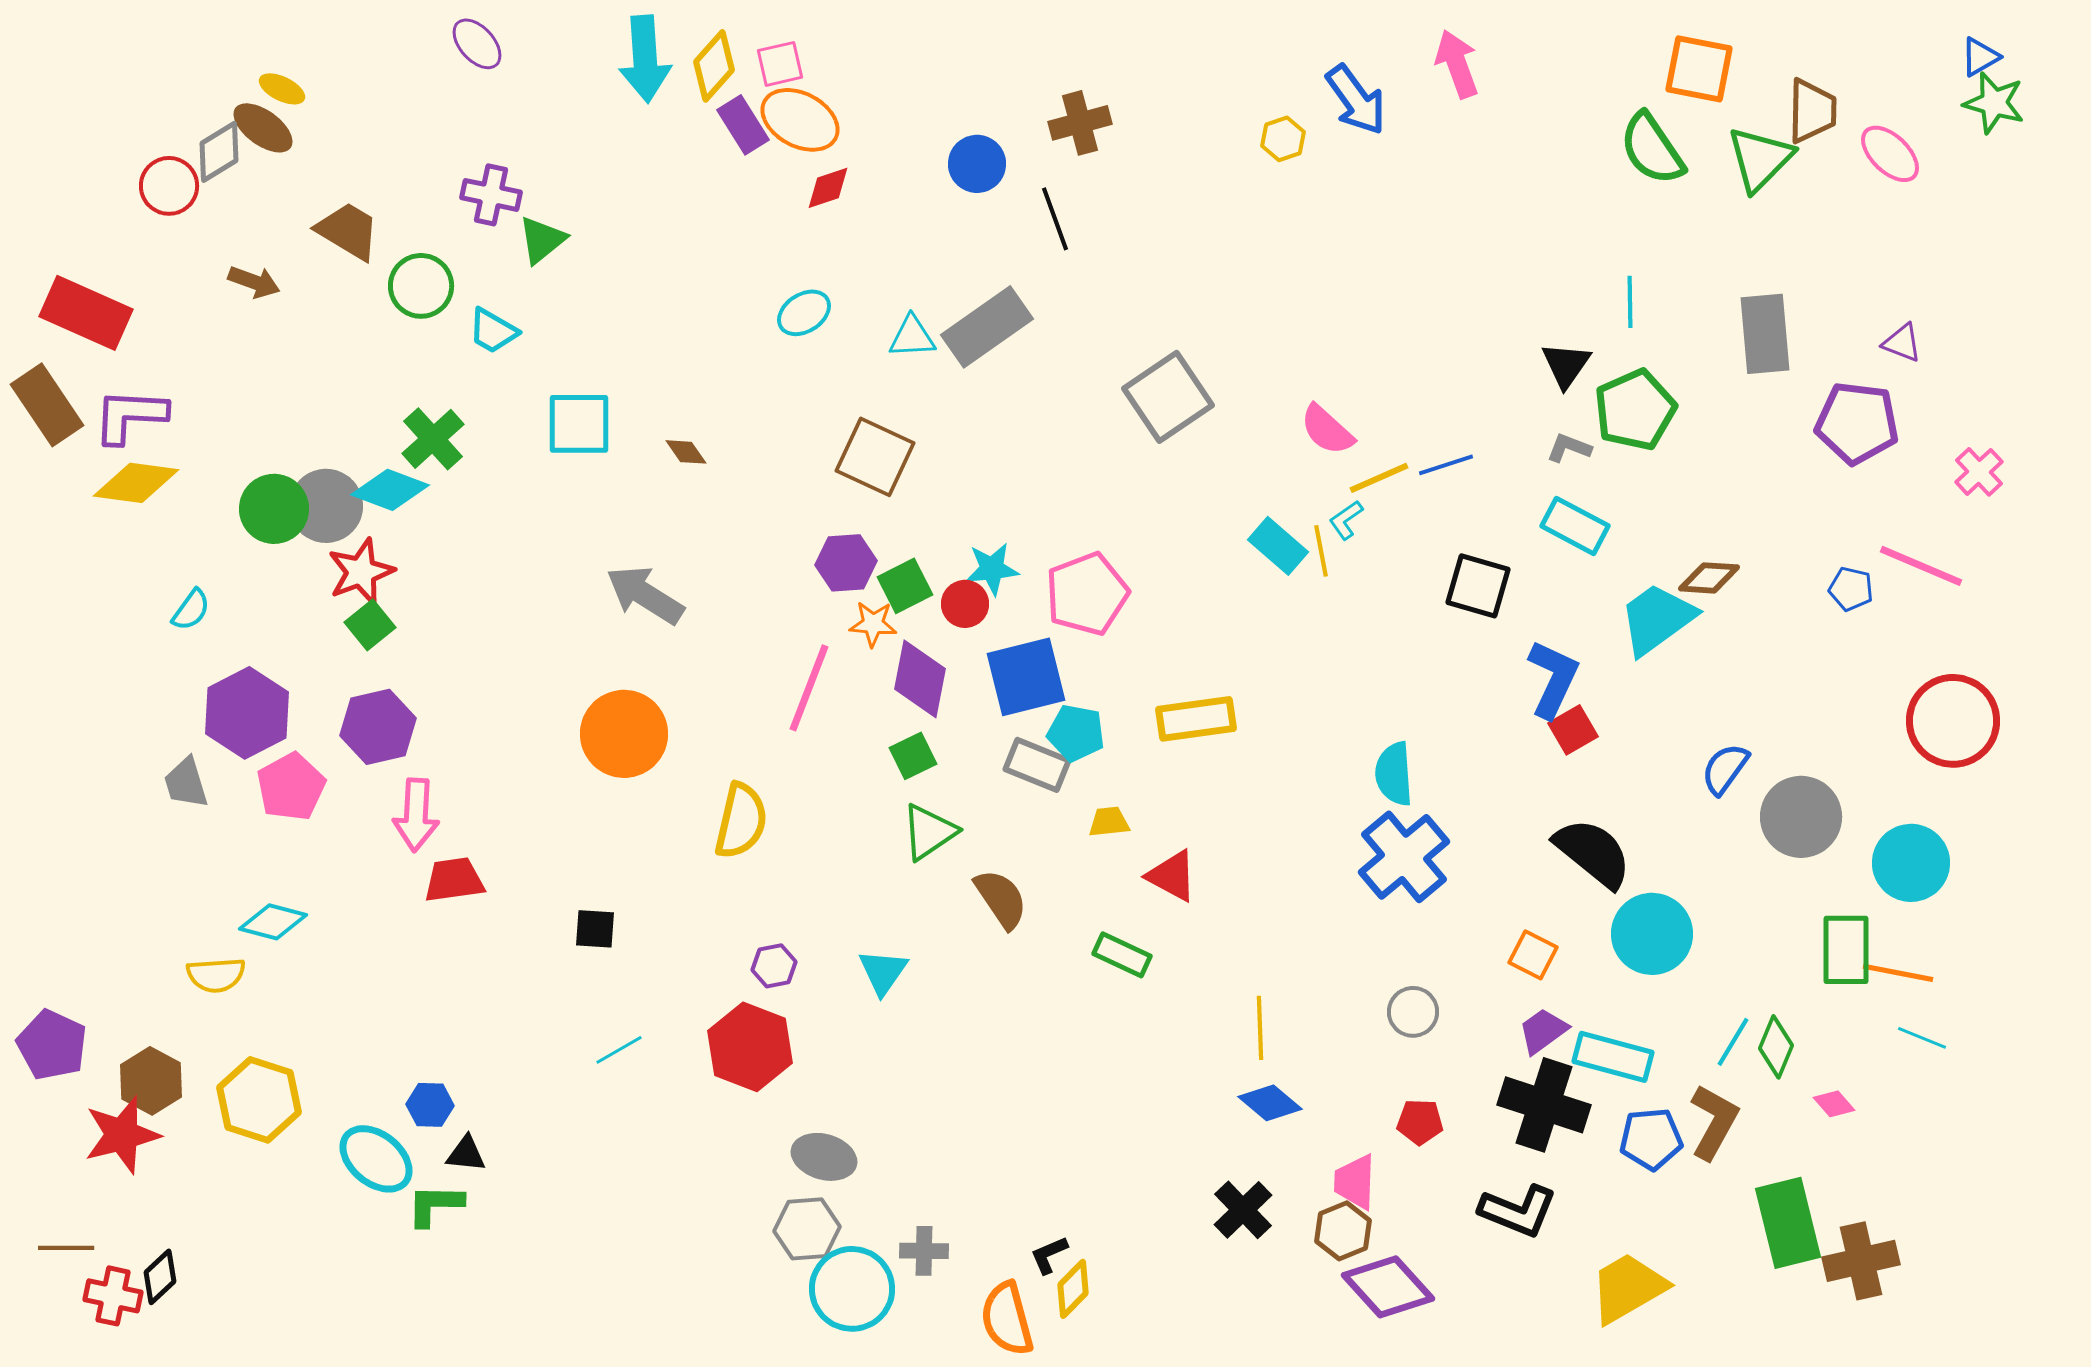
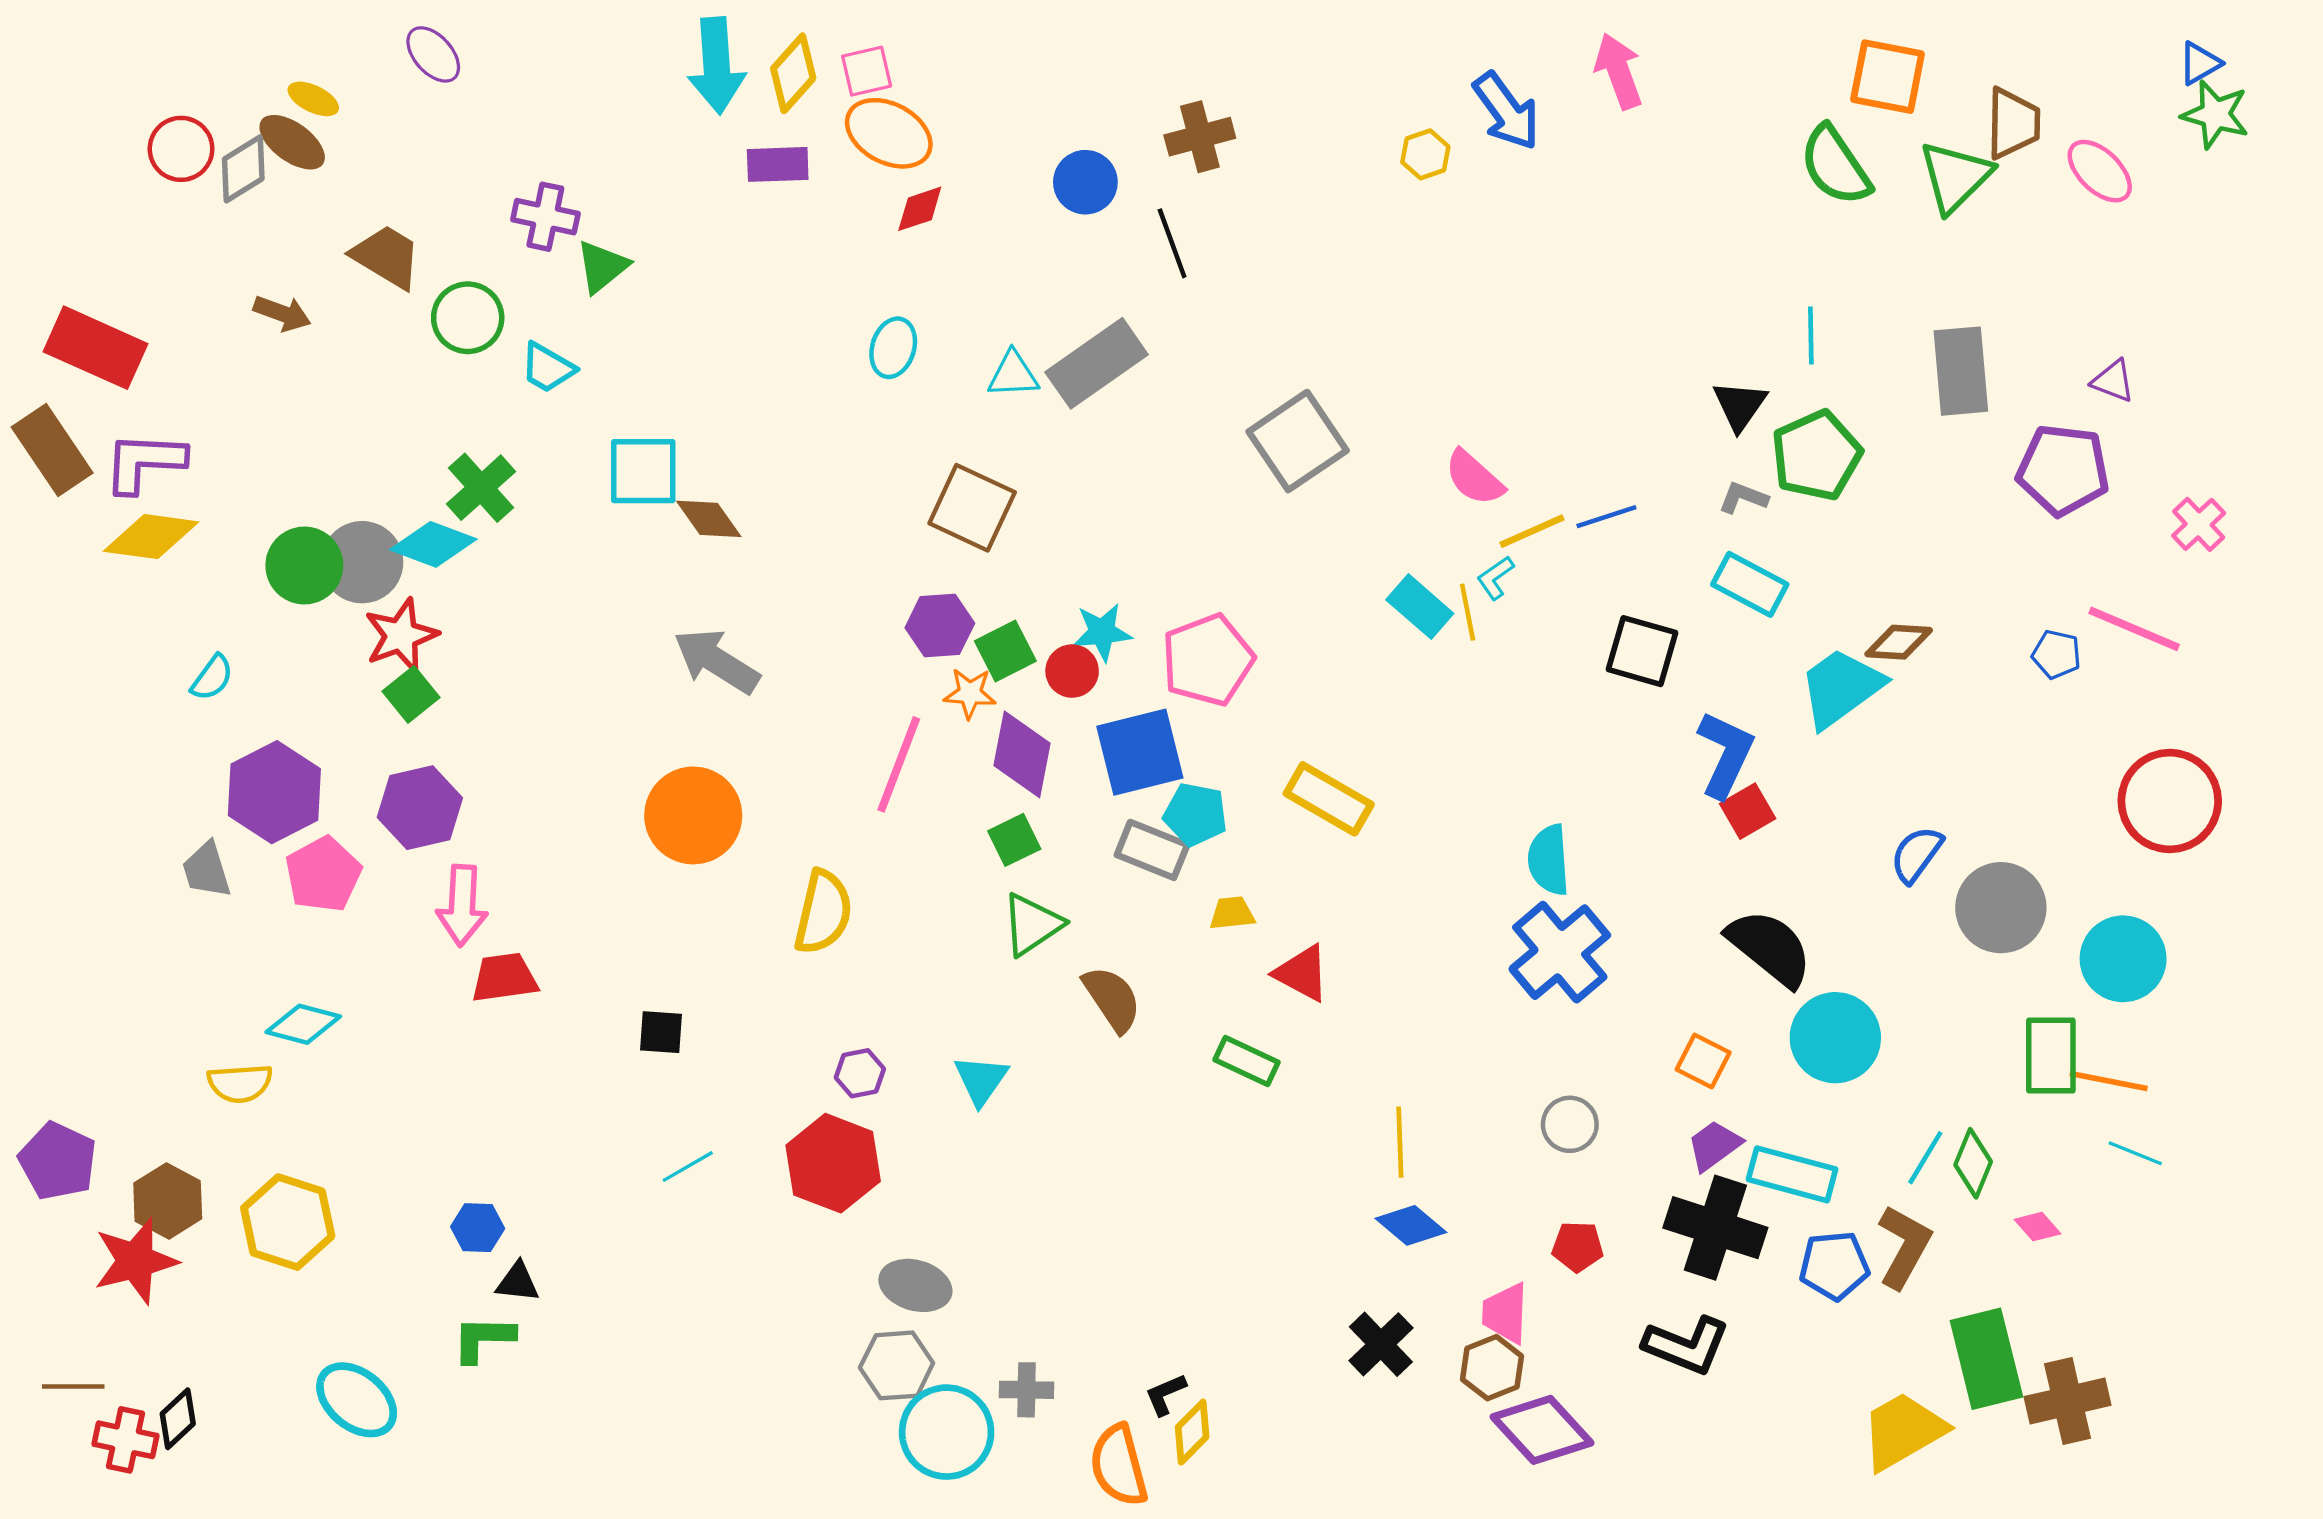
purple ellipse: (477, 44) -> (433, 54), moved
purple rectangle: (743, 125) -> (778, 164), moved, turned -60
red circle: (169, 186) -> (181, 149), moved
cyan ellipse: (804, 313) -> (893, 348), turned -40
brown diamond: (686, 452) -> (709, 519), moved, size x1.4
yellow rectangle: (1196, 719) -> (1329, 799), turned 38
cyan ellipse: (376, 1159) -> (357, 1400), moved
yellow trapezoid: (1628, 1288) -> (1903, 1431), moved

